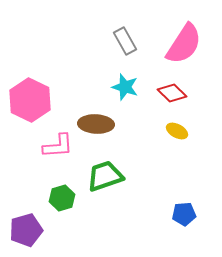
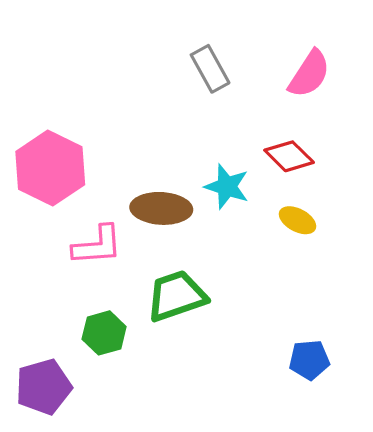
pink semicircle: (184, 44) -> (309, 74), size x0.7
cyan star: (125, 87) -> (227, 187), moved

